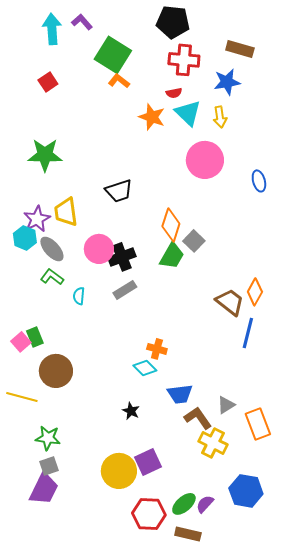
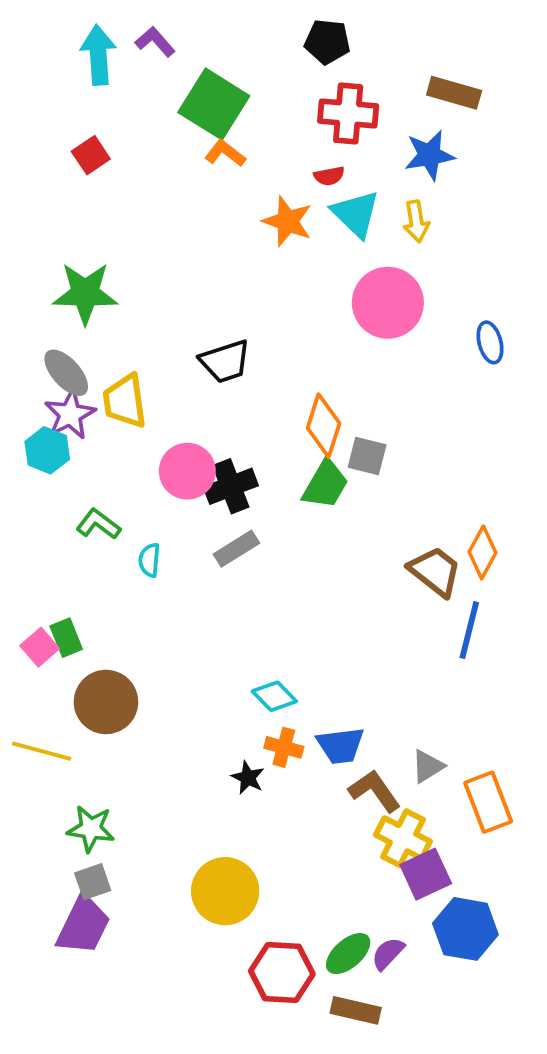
black pentagon: (173, 22) -> (327, 42), size x0.7
gray square: (194, 241) -> (367, 456), turned -30
gray ellipse: (52, 249) -> (66, 373), moved
orange cross: (157, 349) -> (284, 747), moved
purple square: (148, 462) -> (426, 874), moved

